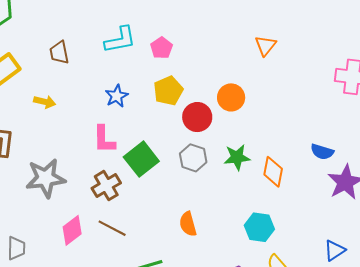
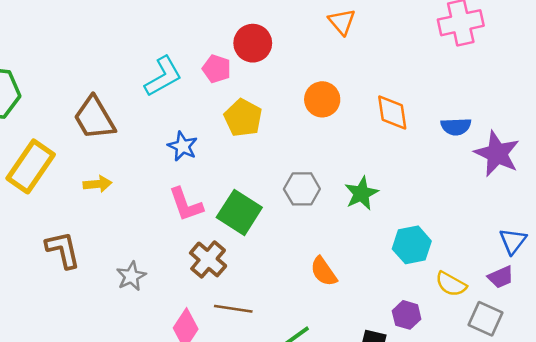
brown trapezoid: (59, 53) -> (94, 118), size x1.5
red circle: (197, 117) -> (253, 43), moved
green star: (237, 157) -> (361, 193), moved
orange diamond: (273, 172) -> (392, 112), moved
gray star: (46, 178) -> (131, 276), size x0.6

